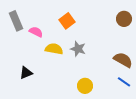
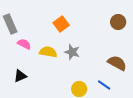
pink semicircle: (36, 32) -> (24, 44), moved
blue line: (124, 82) -> (104, 85), moved

